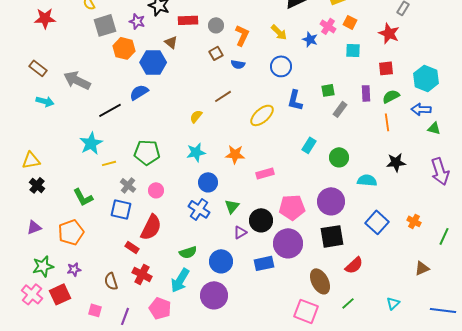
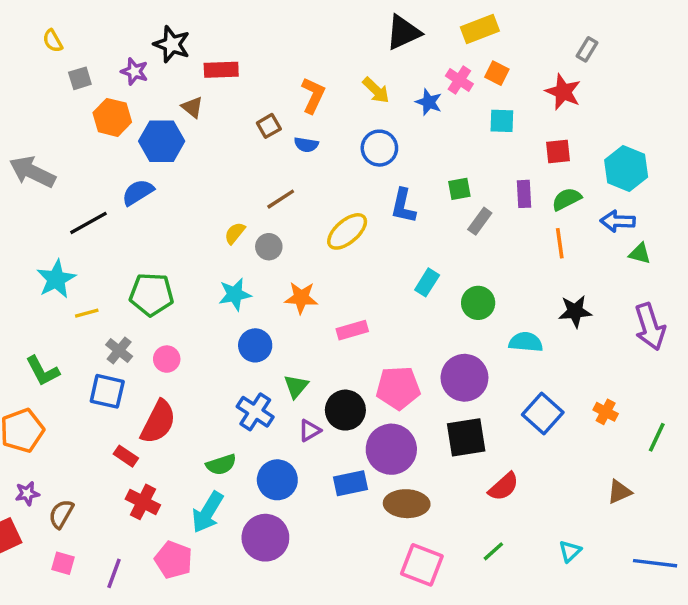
gray square: (105, 25) -> (80, 78), size x0.6
gray circle: (216, 25) -> (269, 247), moved
blue cross: (199, 209) -> (255, 412), moved
brown semicircle: (111, 281) -> (61, 514), moved, turned 48
brown ellipse: (320, 281) -> (407, 504), moved, turned -60

